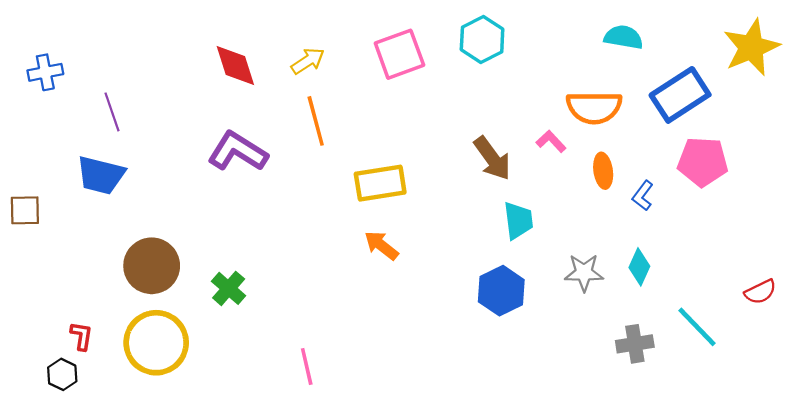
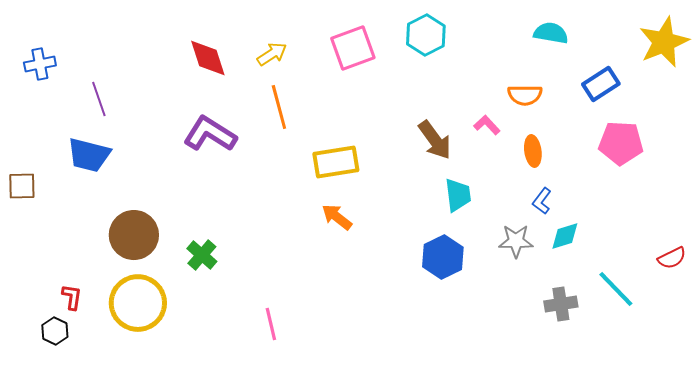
blue rectangle: (680, 95) -> (601, 84), size x0.7
orange semicircle: (594, 107) -> (525, 95), size x0.7
blue L-shape: (643, 196) -> (542, 201), moved
cyan diamond: (639, 267) -> (565, 236), turned 48

